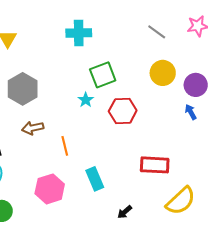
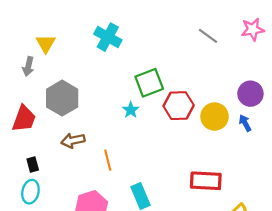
cyan cross: (79, 33) -> (108, 37), moved, turned 30
yellow circle: (163, 73) -> (215, 117), moved
red hexagon: (123, 111) -> (179, 106), moved

